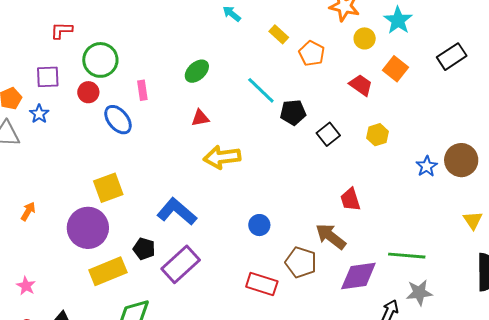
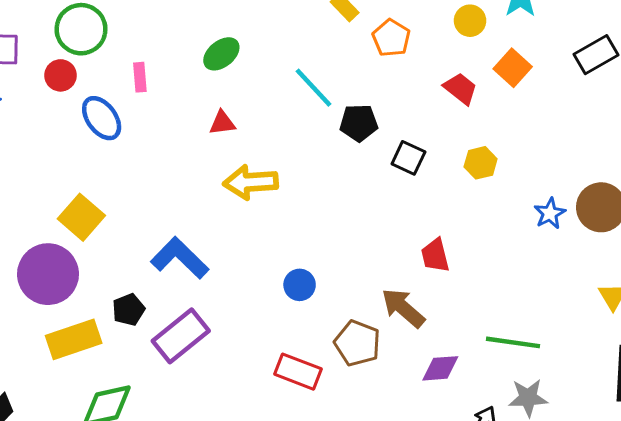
black square: (328, 134) -> (408, 158), turned -30
yellow square: (108, 188) -> (81, 217), turned -32
black pentagon: (144, 249) -> (129, 310), turned 30
purple diamond: (358, 276) -> (440, 368), size x0.7

